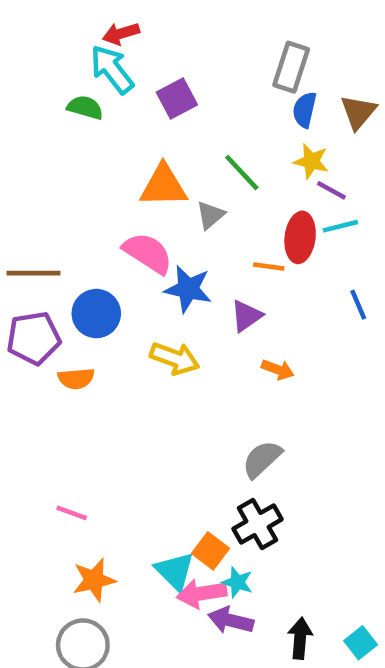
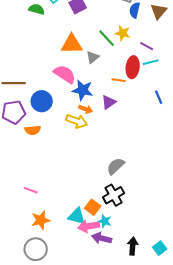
yellow star: (311, 161) -> (123, 33), moved
orange arrow: (278, 370) -> (86, 109), moved
cyan triangle: (175, 571) -> (77, 216), turned -30

